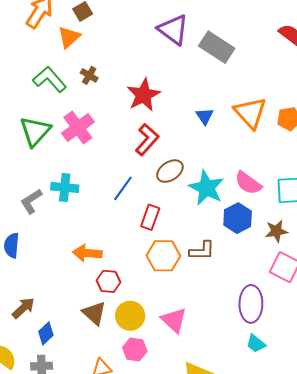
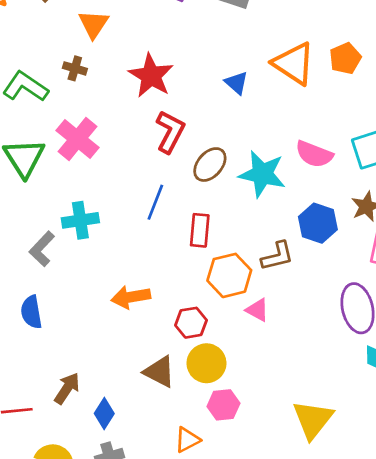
orange triangle: (69, 37) -> (94, 24), moved
blue hexagon: (238, 218) -> (318, 223), moved
red hexagon: (108, 281) -> (191, 323), moved
pink triangle: (174, 320) -> (257, 310), moved, size x0.7

